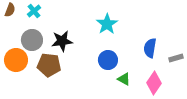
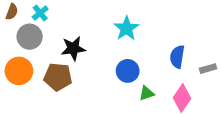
gray circle: (32, 40) -> (30, 37), moved
green triangle: (124, 79) -> (147, 93), turned -48

